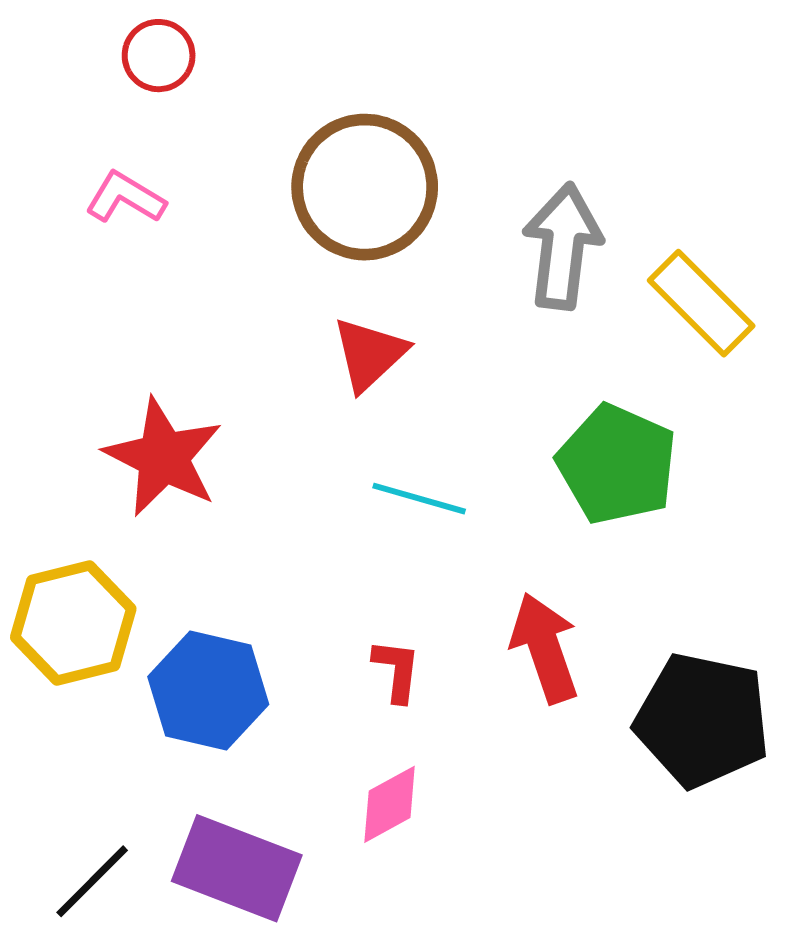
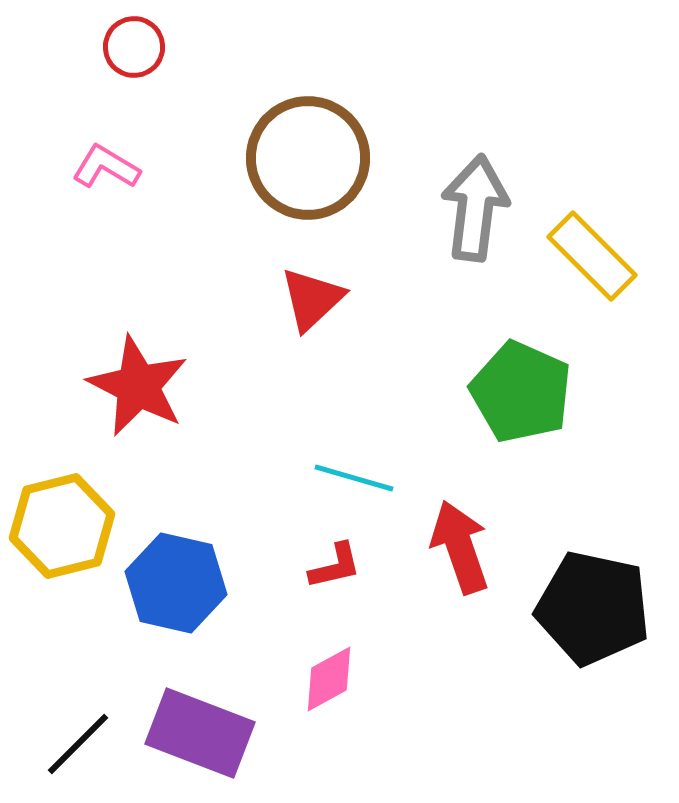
cyan line: (419, 499) -> (354, 478), moved
red L-shape: (397, 670) -> (335, 566), turned 70

